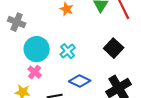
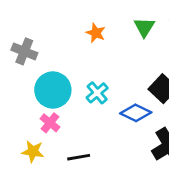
blue diamond: (80, 81) -> (136, 113), moved

